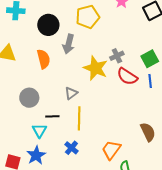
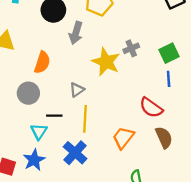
orange semicircle: (44, 59) -> (42, 62), moved, turned 30
red semicircle: (127, 76) -> (151, 108), moved
blue cross: (71, 148) -> (75, 153), size x1.5
orange trapezoid: (111, 150) -> (123, 138), moved

